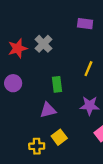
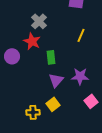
red star: (18, 48) -> (32, 41), moved, turned -30
yellow line: (88, 69) -> (81, 35), moved
purple triangle: (48, 110) -> (56, 80), moved, turned -35

